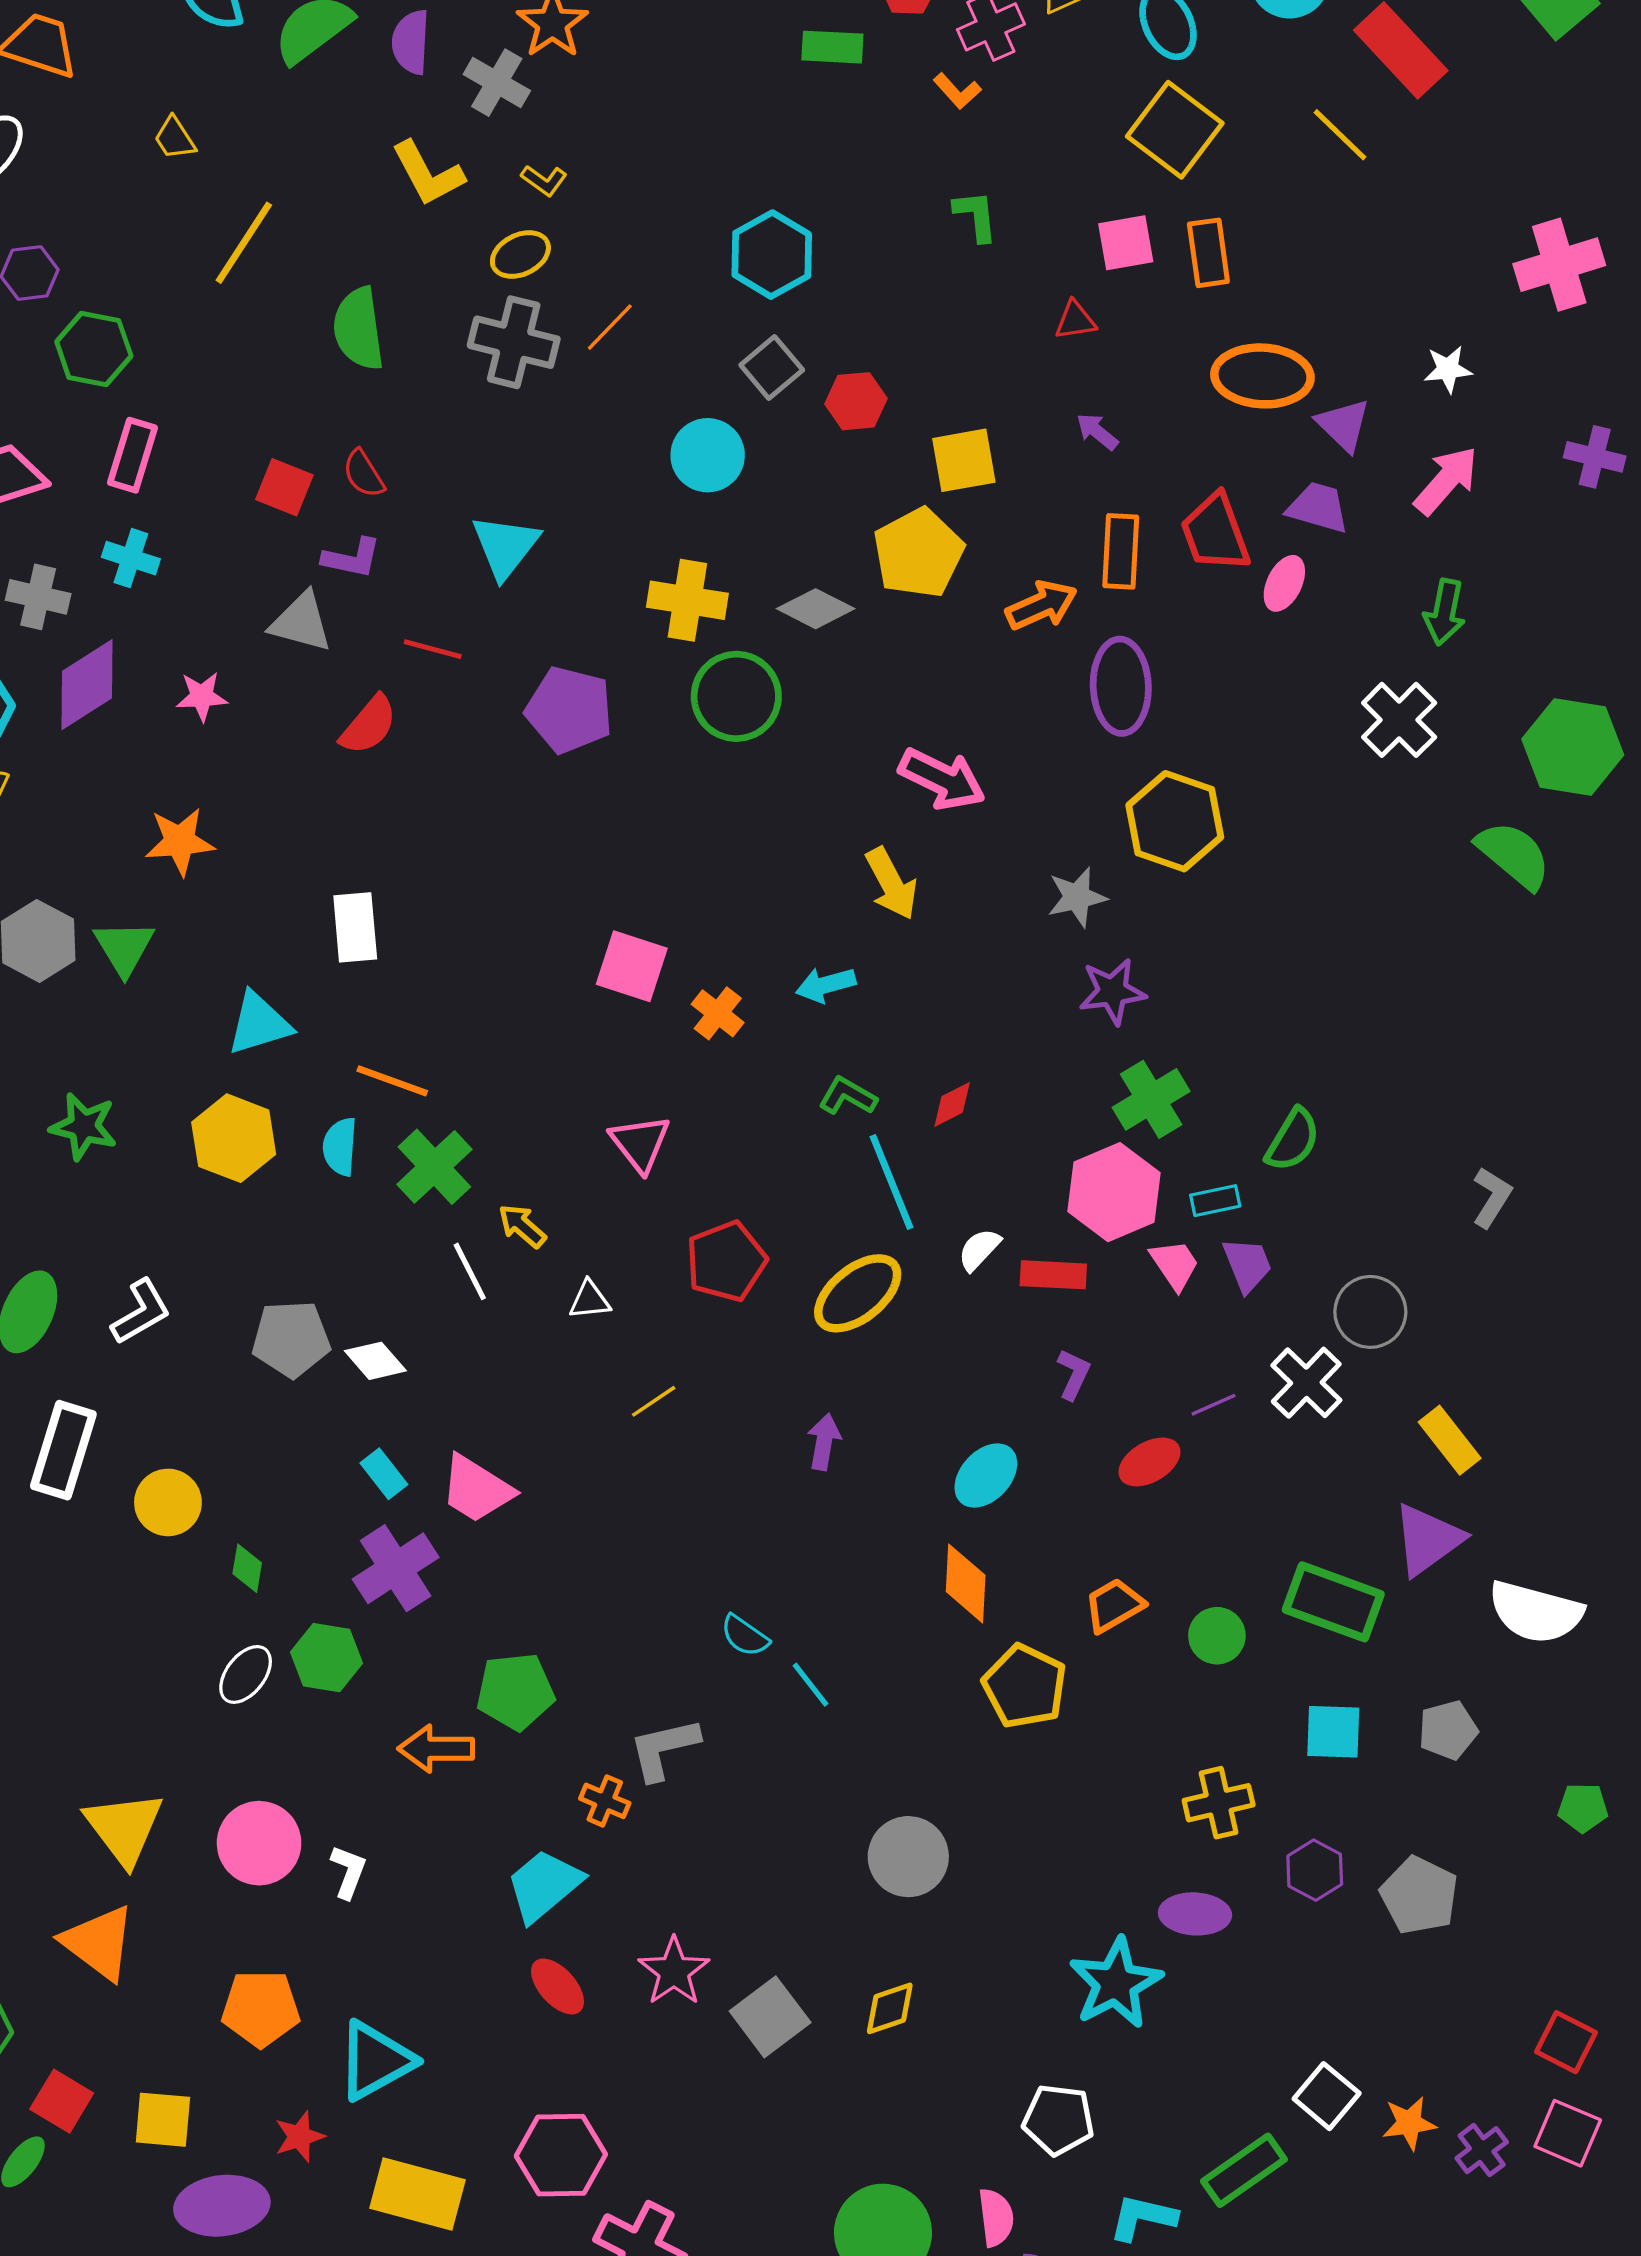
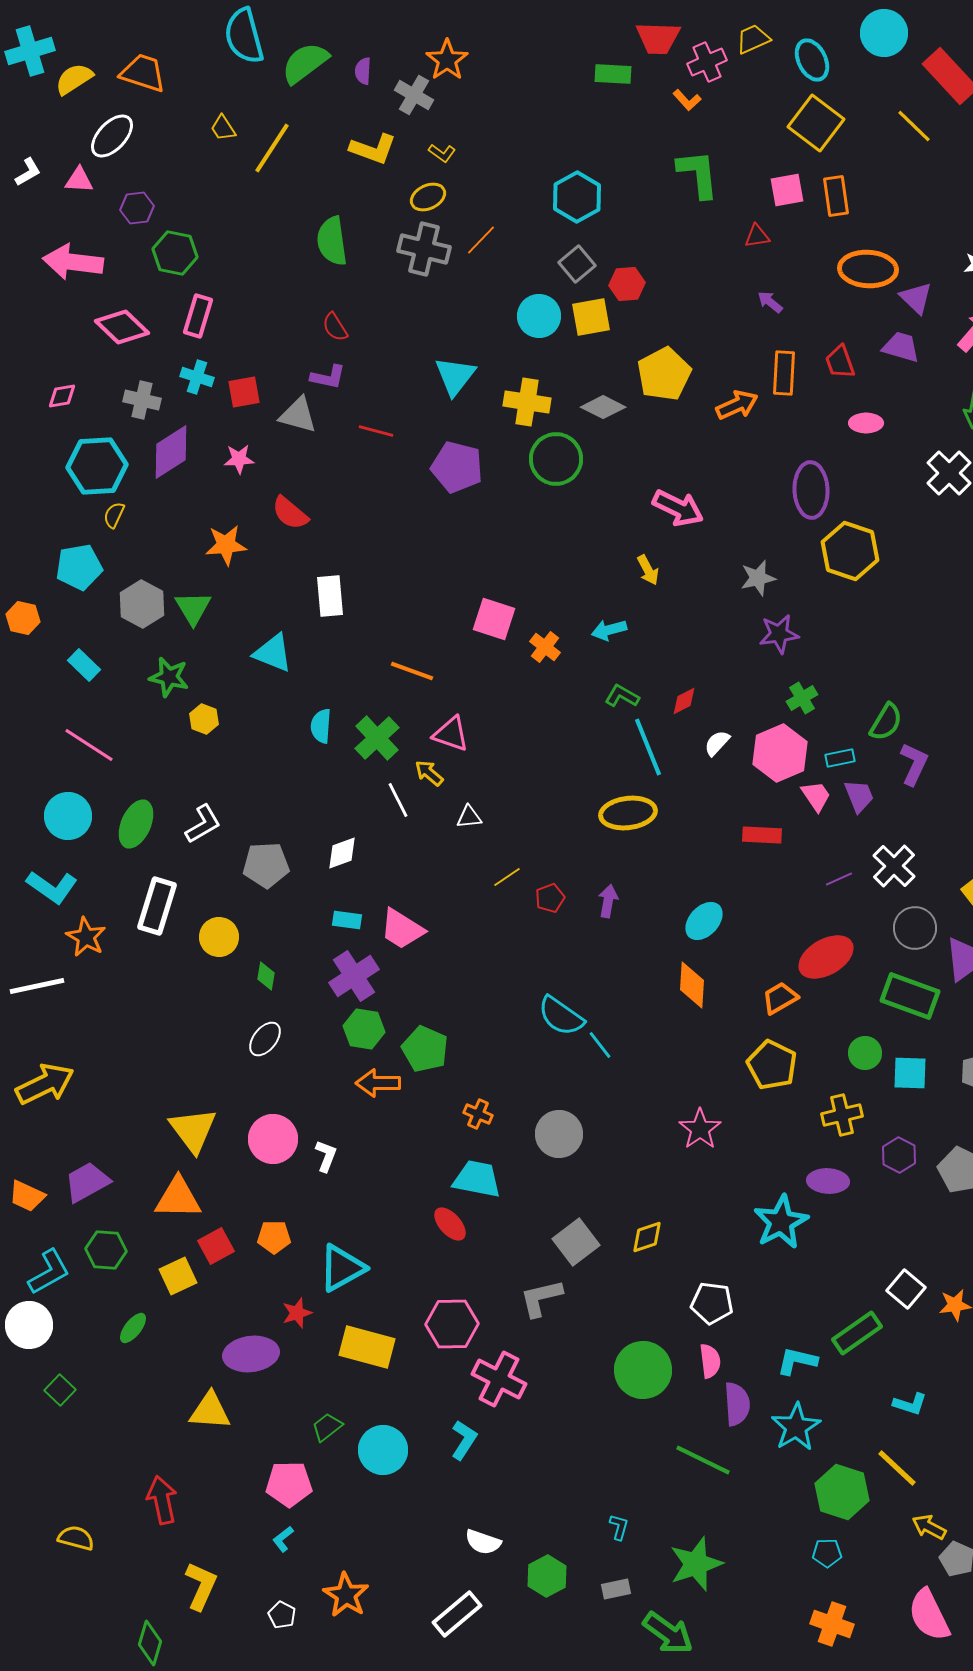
purple semicircle: (411, 42) -> (363, 71), size x0.7
yellow L-shape: (428, 174) -> (373, 149), turned -42
green L-shape: (976, 216) -> (698, 174), size x1.6
yellow line: (244, 243) -> (272, 148), moved
yellow square: (964, 460) -> (591, 317), moved
red square: (284, 487) -> (244, 392), moved, turned -32
red trapezoid: (1215, 533) -> (840, 362), size x0.7
cyan triangle: (505, 546) -> (455, 376), moved
pink ellipse: (1284, 583) -> (866, 423), moved, turned 64
purple ellipse: (1121, 686) -> (811, 490), moved
red semicircle: (369, 725) -> (290, 513), moved, turned 90
yellow hexagon: (1175, 821) -> (850, 551), moved
yellow arrow: (891, 884) -> (648, 570), size x0.7
cyan triangle: (259, 1024) -> (273, 653), turned 39
orange line: (392, 1081) -> (412, 671), moved
green cross: (1151, 1099) -> (802, 698), size x0.7
green star: (84, 1126) -> (169, 677), moved
yellow hexagon: (234, 1138) -> (204, 719), moved, size x0.6
pink triangle: (640, 1143) -> (451, 734), moved, turned -33
white semicircle: (979, 1250) -> (717, 743), moved
red pentagon: (726, 1261) -> (550, 898), moved, size x0.6
red rectangle: (1053, 1275) -> (762, 835), moved
yellow ellipse: (858, 1293) -> (628, 813), turned 32
gray circle: (1370, 1312) -> (915, 928), moved
gray pentagon: (291, 1339) -> (266, 865), moved
white diamond: (375, 1361) -> (342, 853), turned -69
purple L-shape: (1074, 1374) -> (914, 764), moved, size x1.4
red ellipse: (1149, 1462) -> (826, 957), moved, size x1.5
cyan rectangle: (384, 1474) -> (347, 920), turned -44
cyan semicircle: (745, 1636) -> (561, 1016), size x1.6
green circle: (1217, 1636) -> (865, 1053), moved
green hexagon: (326, 1658) -> (364, 1029), moved
yellow pentagon: (1025, 1686) -> (772, 1065), moved
green pentagon: (515, 1691) -> (425, 1049), turned 30
gray L-shape: (664, 1749) -> (541, 1298), moved
gray circle: (908, 1857) -> (559, 1134), moved
cyan trapezoid: (544, 1885) -> (477, 1179), moved, turned 51
orange triangle: (99, 1943) -> (178, 1198), turned -36
pink star: (674, 1971) -> (700, 1129), moved
orange pentagon: (261, 2008) -> (274, 1237), size x0.7
red square: (62, 2101) -> (216, 1246), moved, turned 30
yellow square: (163, 2120) -> (178, 1276), moved, turned -30
white pentagon: (1058, 2120) -> (712, 1303), moved

